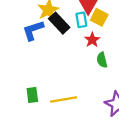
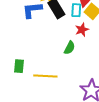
green semicircle: (102, 60) -> (70, 48), moved, turned -152

